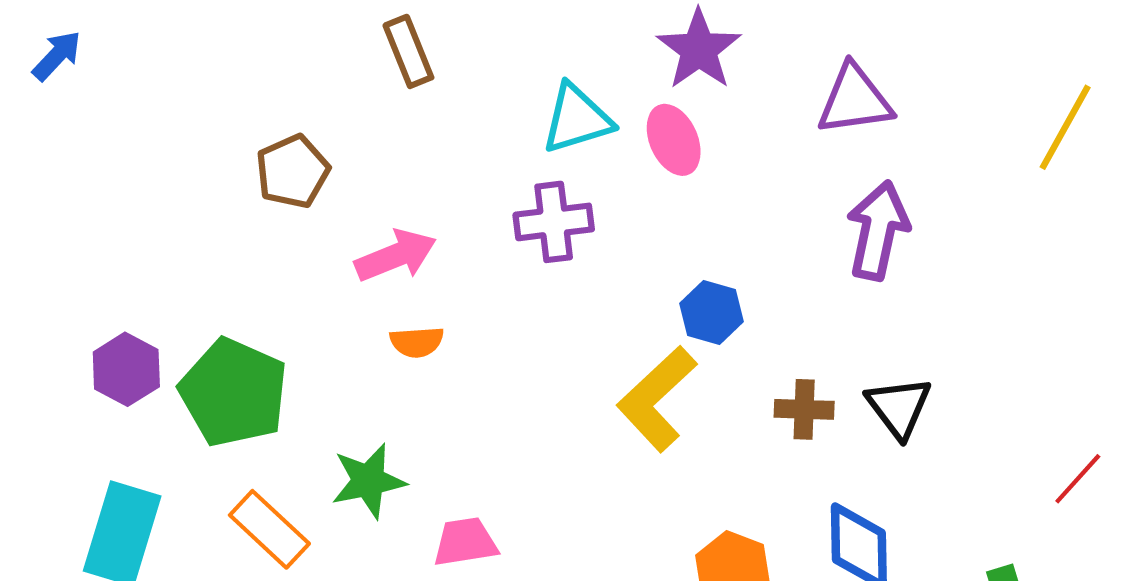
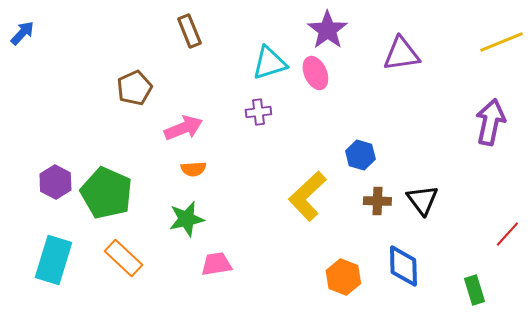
yellow line: (1065, 127) -> (501, 42), moved, turned 39
purple cross: (554, 222) -> (258, 112), size x0.7
purple arrow: (878, 230) -> (490, 122), moved
blue hexagon: (712, 312) -> (360, 155), moved
green star: (368, 481) -> (186, 219), moved

